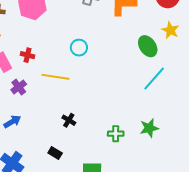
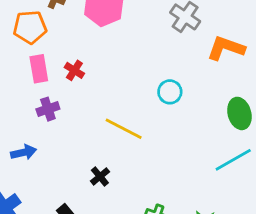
cyan circle: (79, 48) -> (170, 92), moved
yellow line: (55, 77) -> (124, 129), moved

